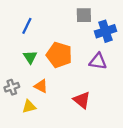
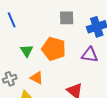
gray square: (84, 15) -> (67, 18), moved
blue line: (27, 26) -> (12, 20), moved, turned -49

